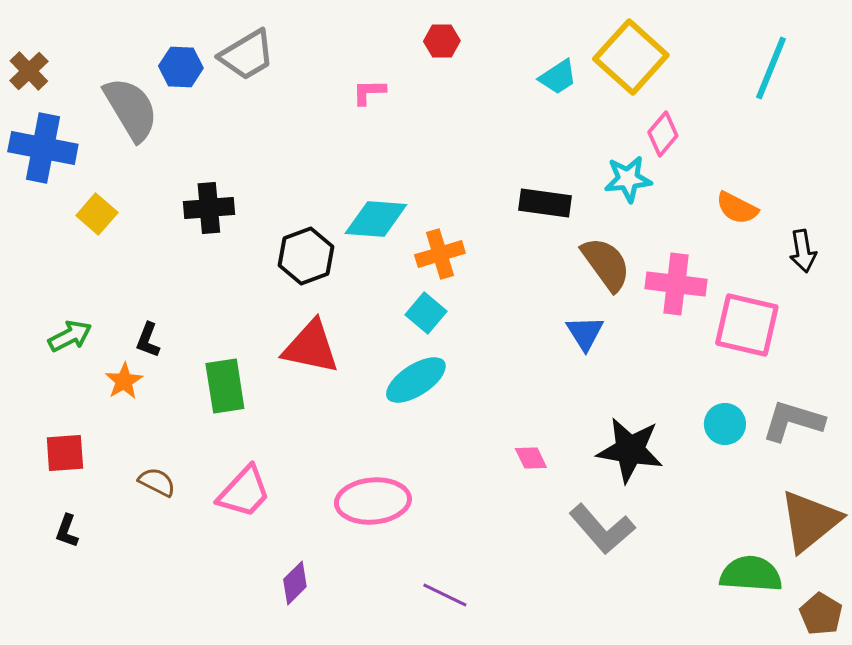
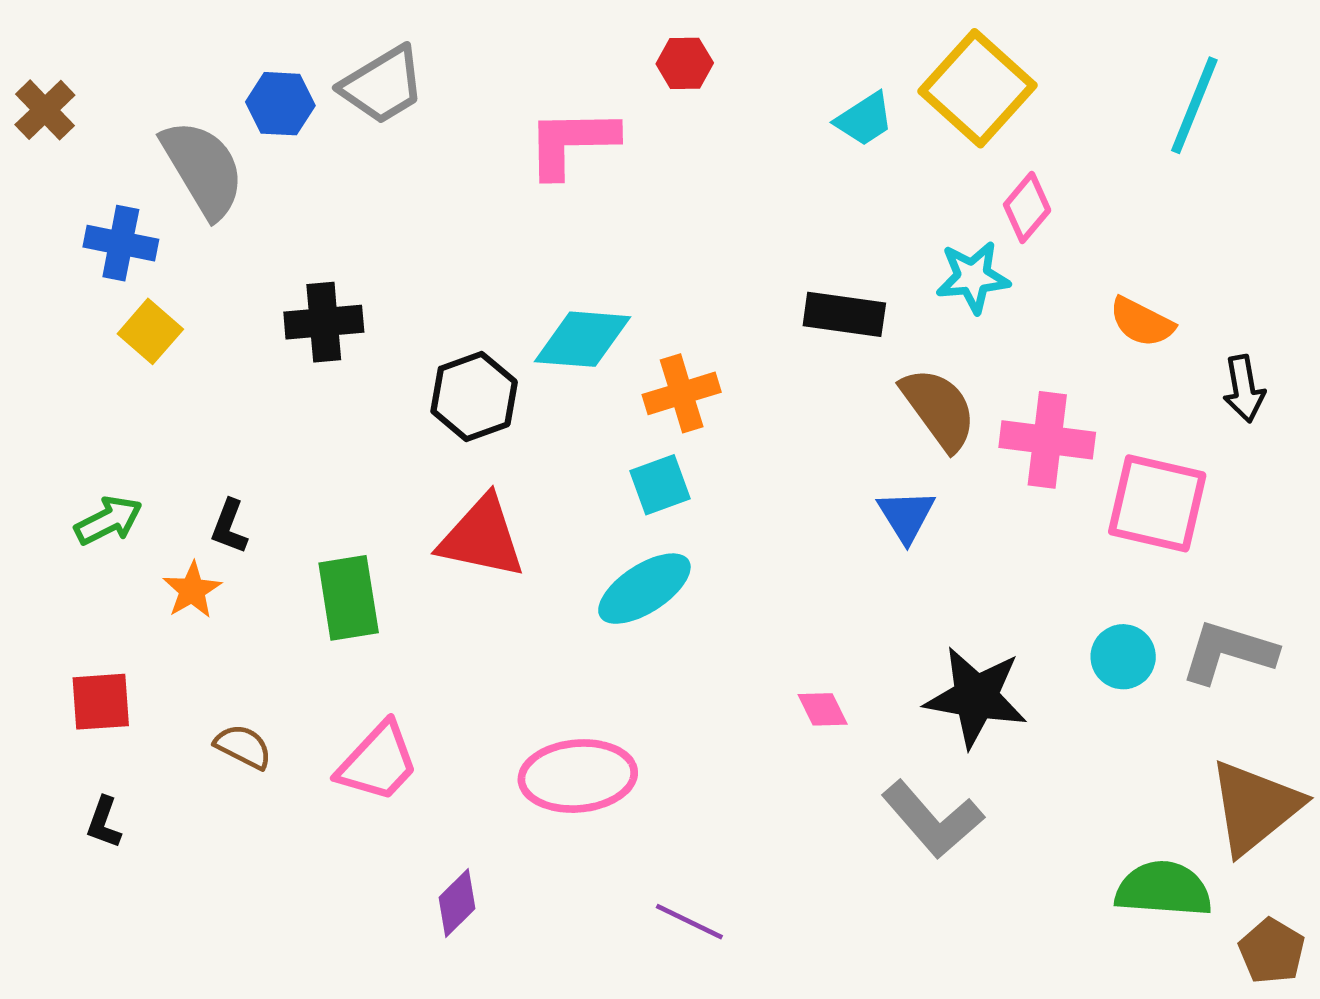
pink L-shape: (369, 92) -> (572, 142), size x1.8
blue cross: (43, 148) -> (121, 243), moved, size x0.7
cyan square: (426, 313) -> (660, 485), turned 30

